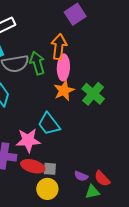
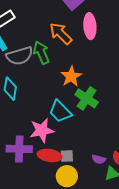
orange arrow: (59, 47) -> (61, 34), turned -45
pink ellipse: (63, 67) -> (90, 26), moved
green cross: (93, 94) -> (87, 98), moved

